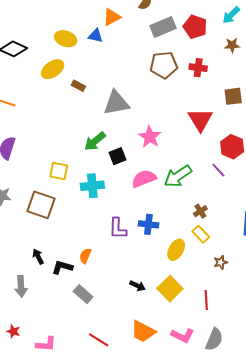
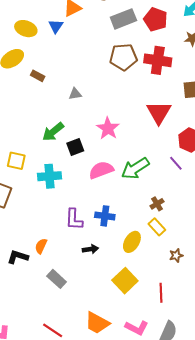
blue triangle: (95, 36) -> (56, 26), turned 49
red cross: (198, 68) -> (158, 60), size x1.5
gray triangle: (116, 103) -> (75, 94), size x0.5
black arrow: (138, 286) -> (90, 249), moved, turned -35
gray rectangle: (83, 294) -> (57, 279), moved

